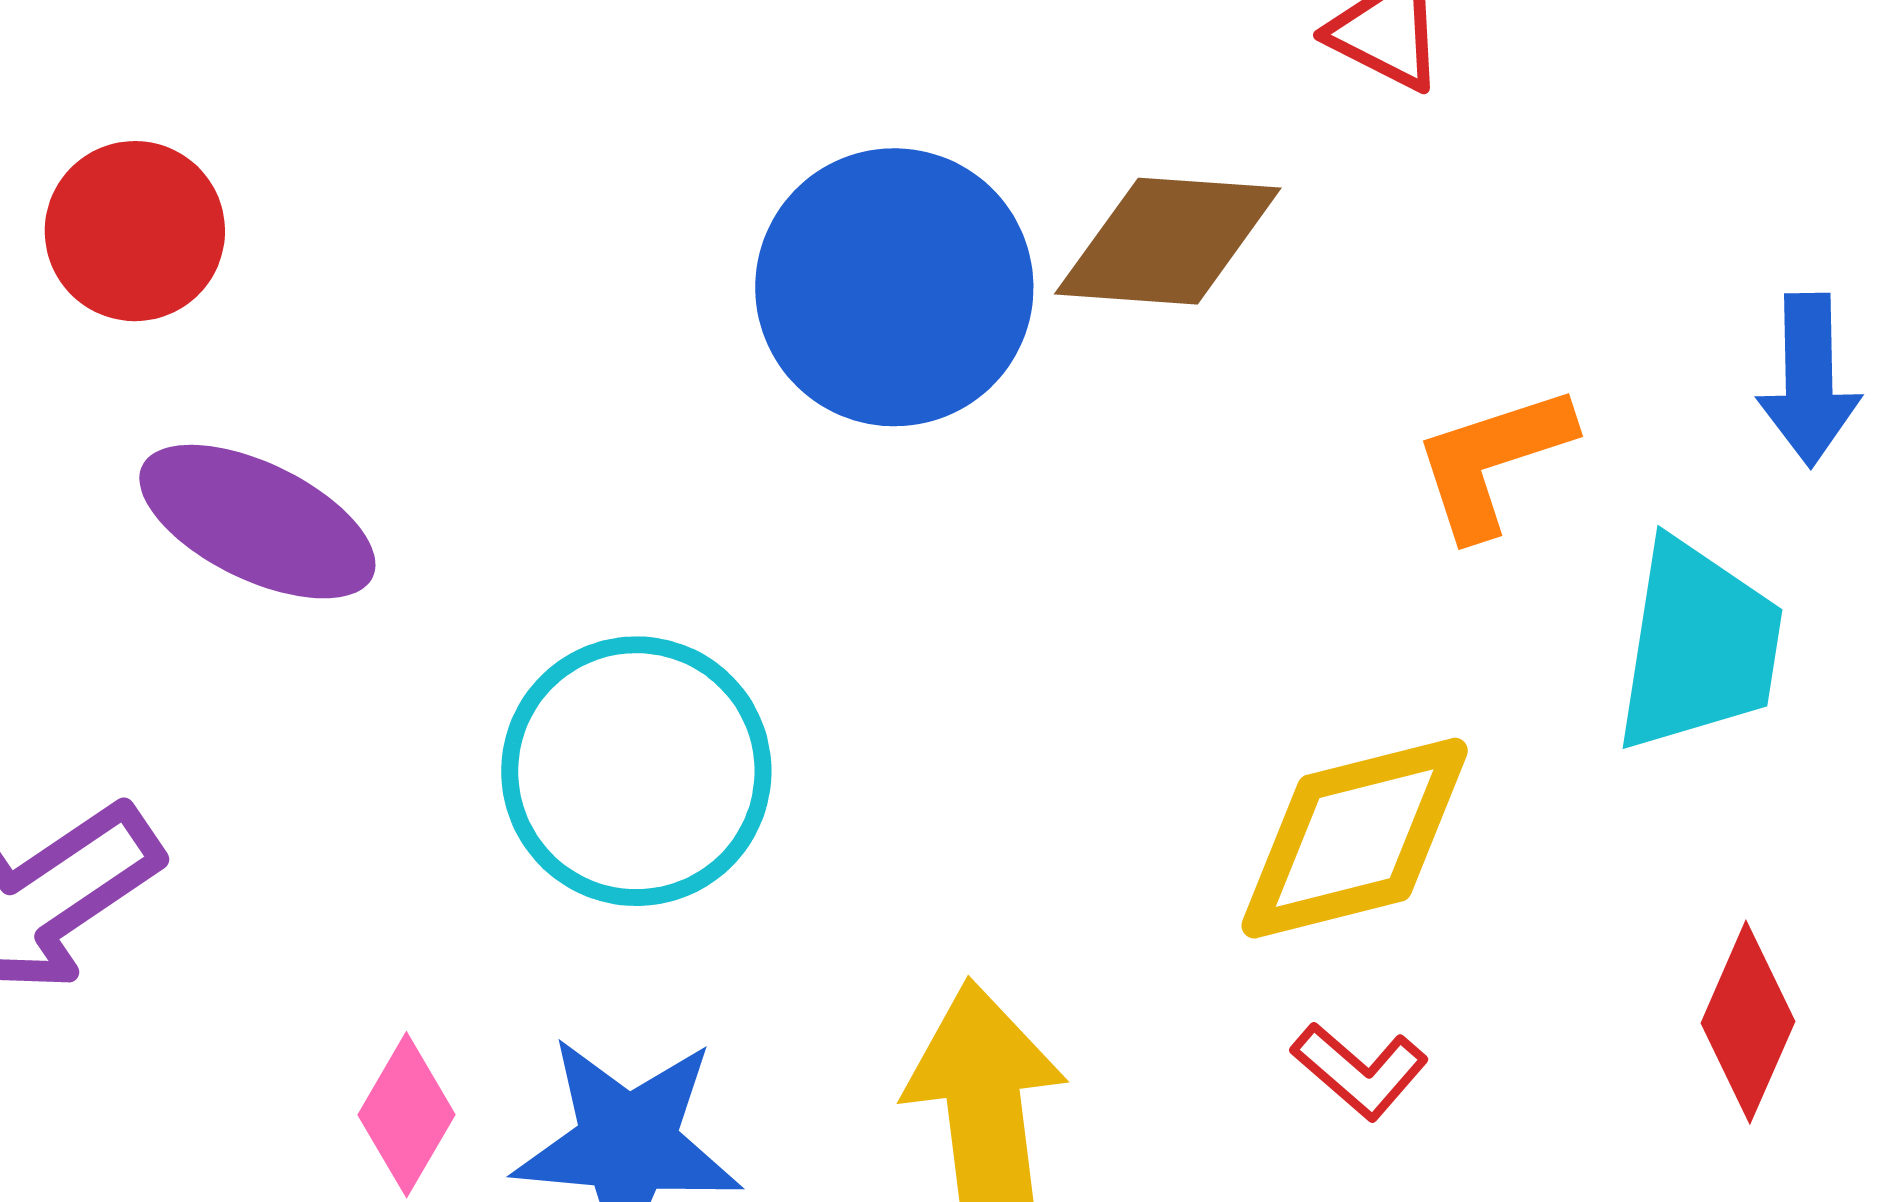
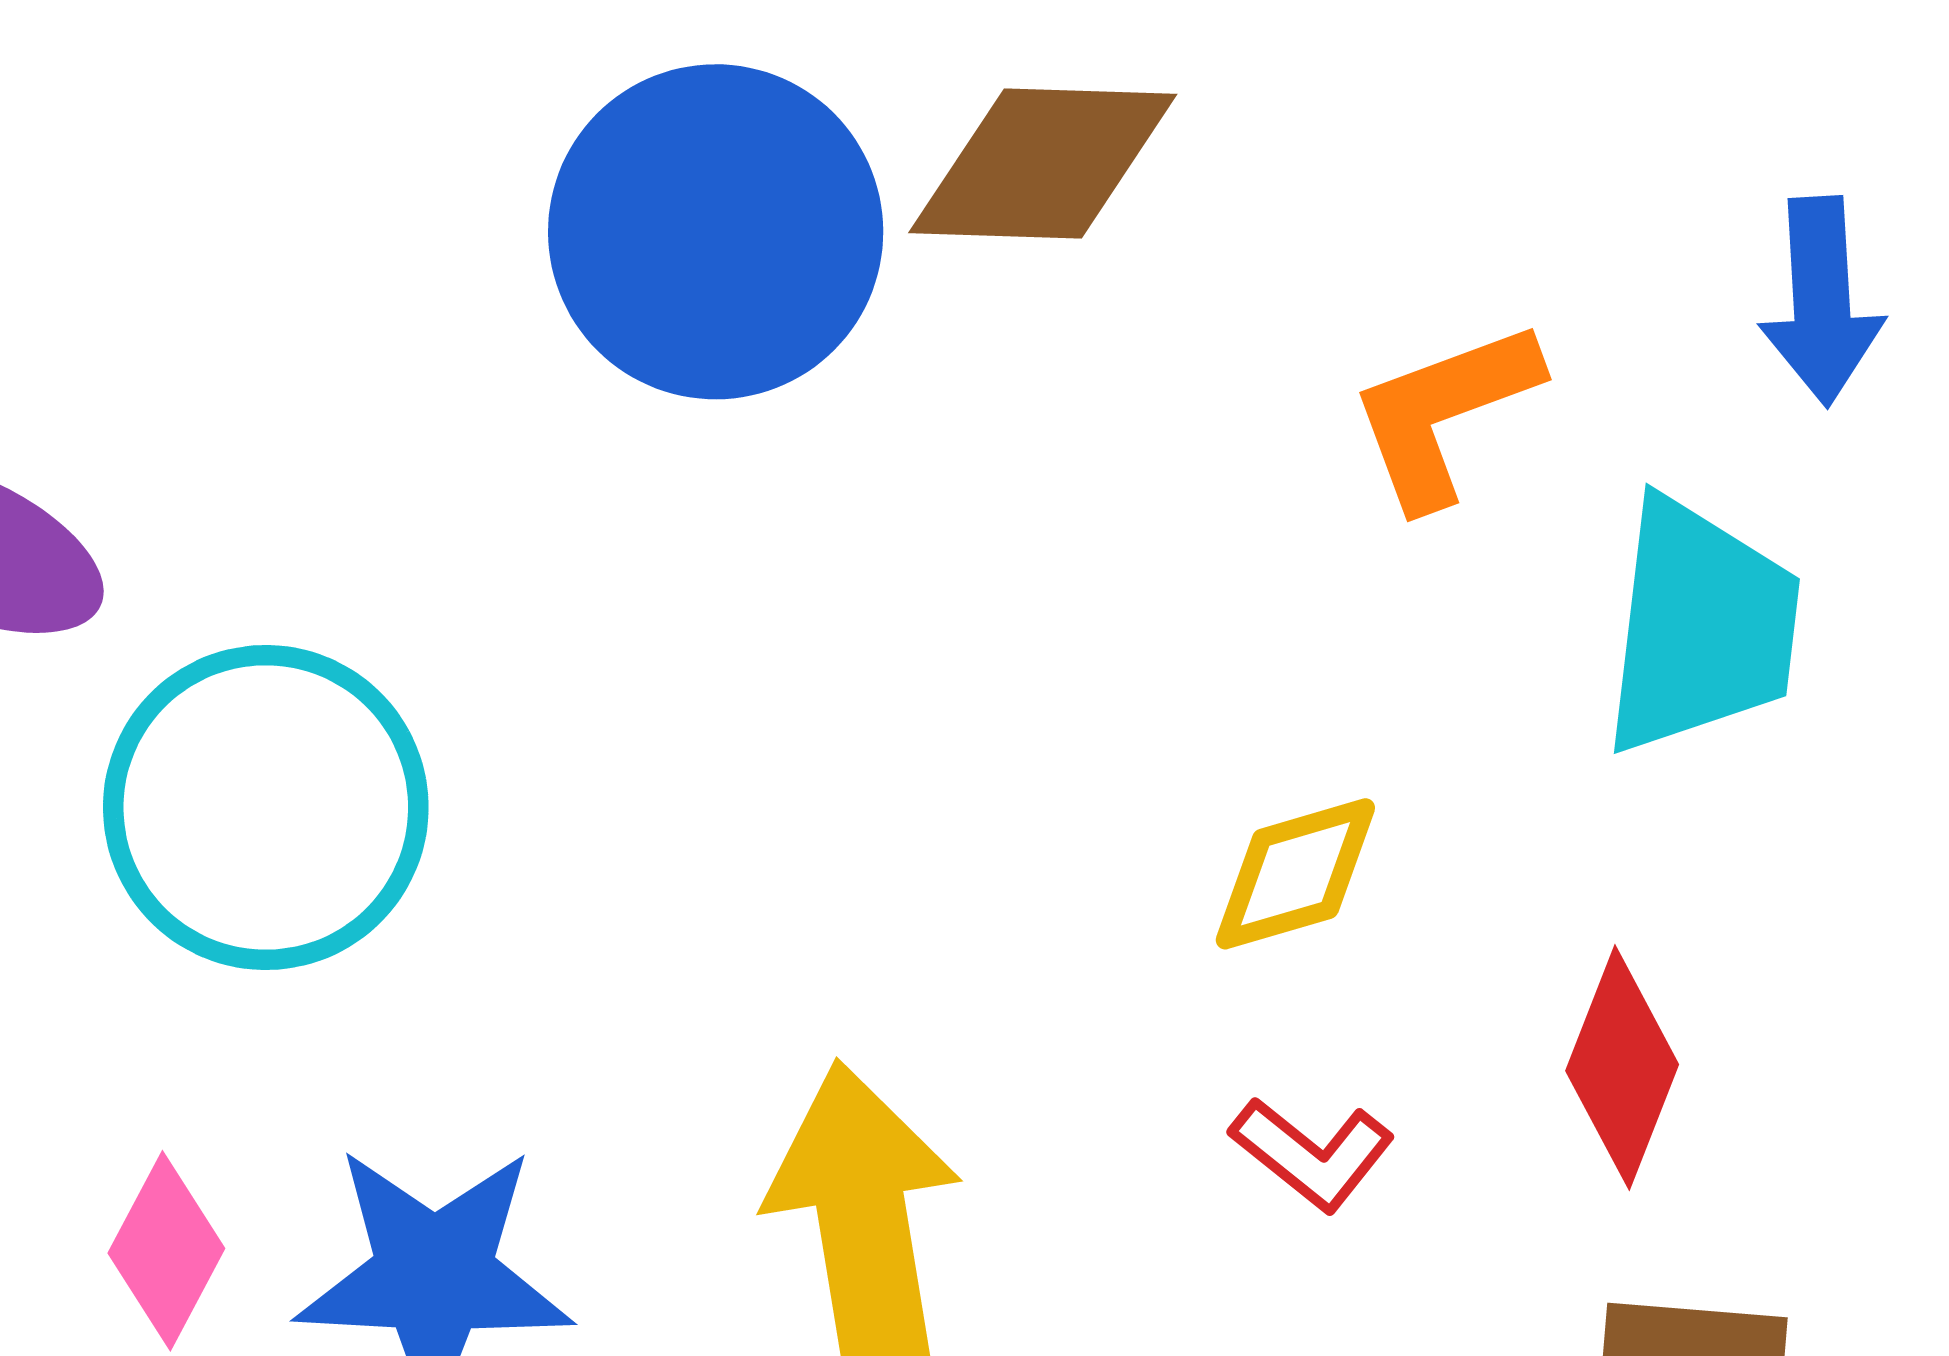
cyan circle: (636, 771) -> (266, 807), moved
yellow diamond: (1355, 838) -> (1295, 874), size x0.6
red diamond: (1748, 1022) -> (1622, 1068), moved

